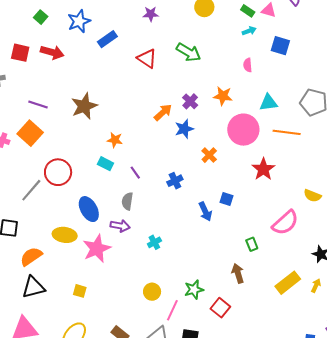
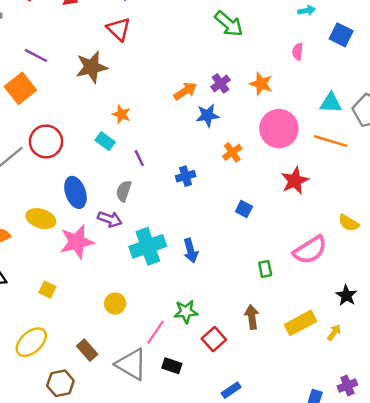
red triangle: (147, 58) -> (119, 29), moved
cyan triangle: (268, 103) -> (331, 103), moved
blue arrow: (205, 212) -> (191, 251), moved
cyan cross: (154, 242) -> (148, 246), size x2.0
brown arrow: (238, 273) -> (252, 317), moved
yellow circle: (152, 292) -> (115, 304), moved

